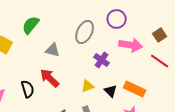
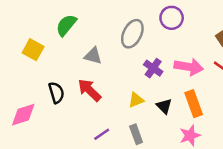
pink arrow: (131, 45) -> (189, 67), moved
black semicircle: (28, 89) -> (56, 93), moved
orange rectangle: (135, 89) -> (194, 104), turned 45

